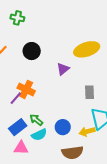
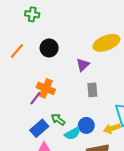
gray rectangle: (89, 92) -> (92, 90), moved
cyan semicircle: (39, 135) -> (73, 133), moved

